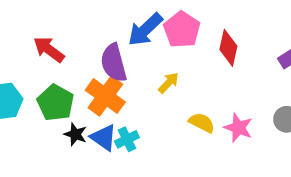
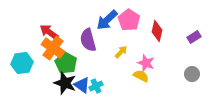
orange cross: (105, 96) -> (53, 48), moved
green pentagon: (55, 103) -> (66, 63), moved
pink star: (238, 128) -> (146, 63), moved
black star: (75, 134) -> (65, 83), size x1.6

